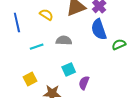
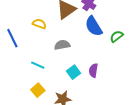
cyan line: (37, 47) -> (38, 65), moved, turned 56
purple semicircle: (84, 83) -> (93, 70), moved

